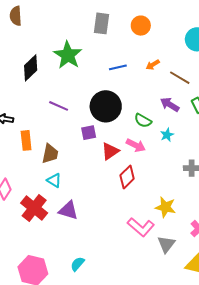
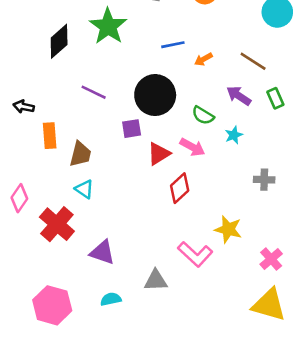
orange arrow: (153, 65) -> (203, 59), moved
purple triangle: (68, 210) -> (102, 252), moved
gray triangle: (166, 244) -> (156, 280), moved, turned 48
cyan semicircle: (77, 264) -> (111, 299), turned 35

